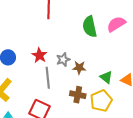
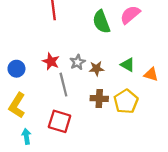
green triangle: (106, 77) -> (128, 65), moved

